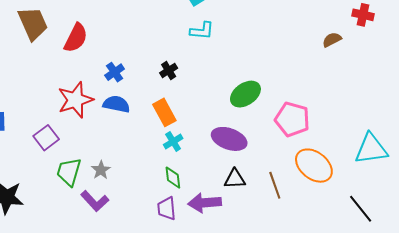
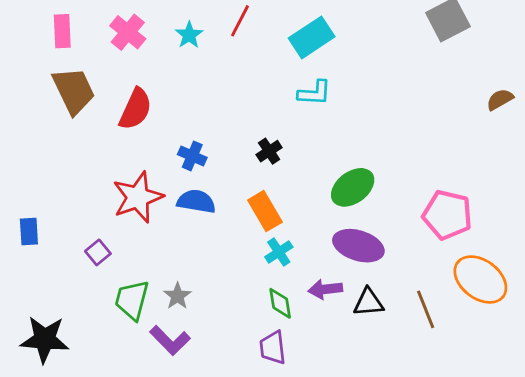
blue cross: (115, 72) -> (192, 156), turned -30
green ellipse: (245, 94) -> (353, 187), moved
purple square: (46, 138) -> (98, 252), size x0.7
purple arrow: (205, 203) -> (325, 289), moved, size x0.7

